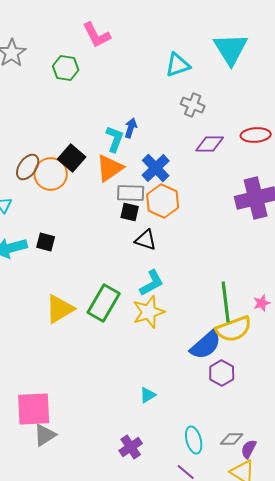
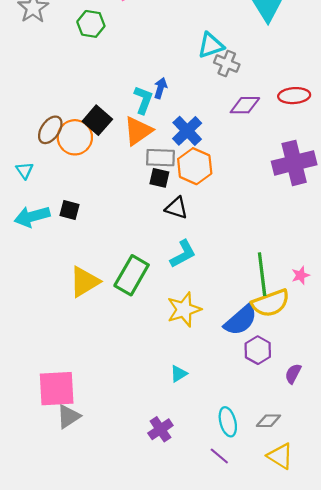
cyan triangle: (178, 65) -> (211, 45), moved
yellow star: (149, 312) -> (184, 309), moved
purple semicircle: (249, 449) -> (293, 374), moved

